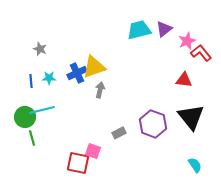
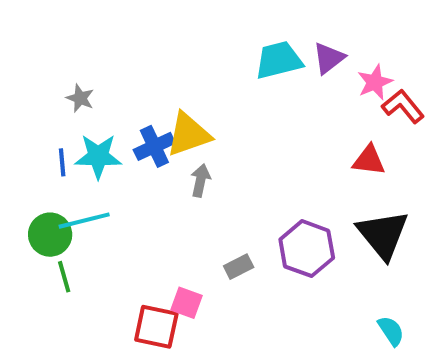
cyan star: (49, 78) -> (98, 156), size x1.6

